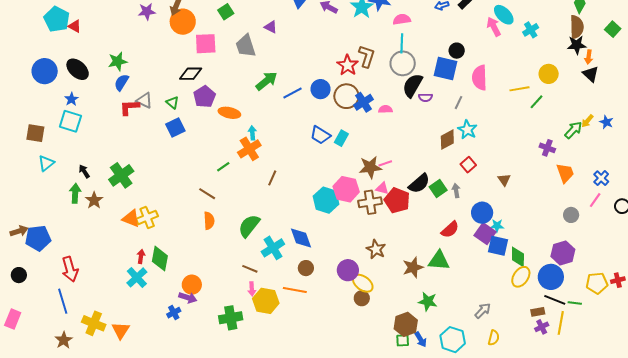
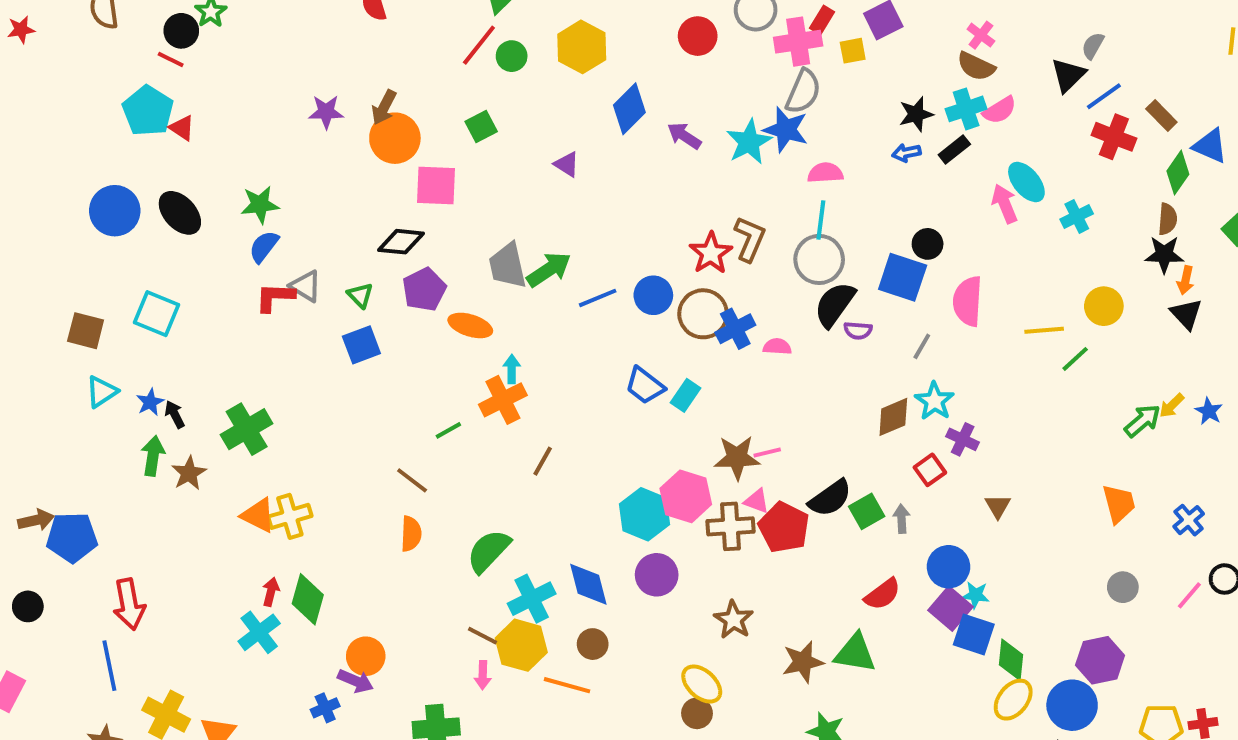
brown semicircle: (577, 27) -> (1168, 219), size x0.7
gray trapezoid: (246, 46) -> (508, 266), moved
blue star: (71, 99) -> (150, 402), moved
purple cross: (547, 148) -> (963, 439), moved
pink line: (595, 200) -> (1189, 595), moved
purple circle: (348, 270) -> (657, 575), moved
yellow hexagon: (266, 301) -> (521, 645), moved

